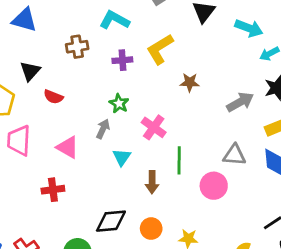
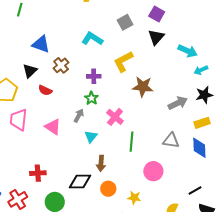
blue triangle: (24, 20) -> (41, 44), moved
brown cross: (77, 47) -> (61, 65), moved, turned -35
purple cross: (122, 60) -> (94, 76), moved
brown star: (190, 82) -> (143, 87), size x1.5
brown arrow: (152, 182) -> (101, 163), moved
pink circle: (214, 186) -> (153, 171), moved
red cross: (53, 190) -> (38, 173), moved

